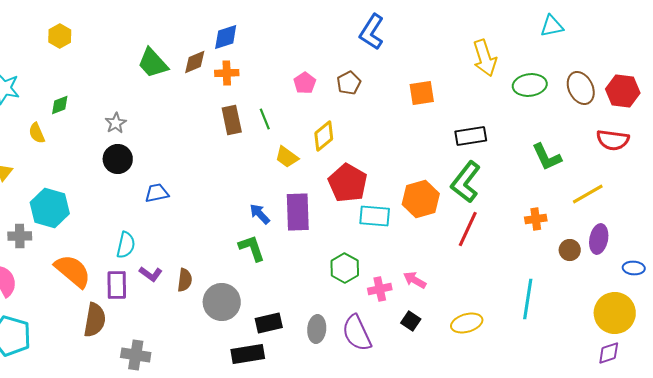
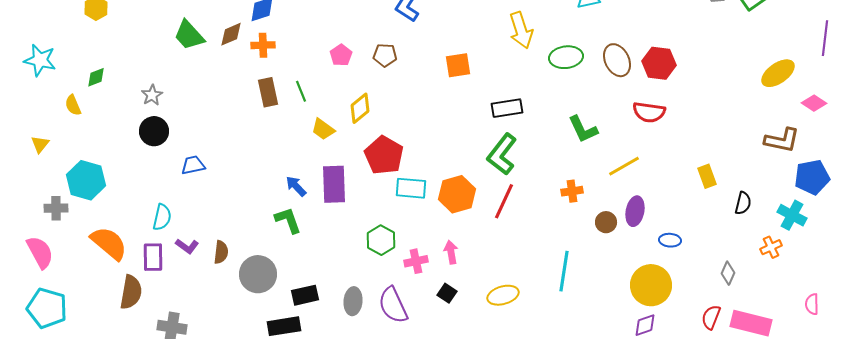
brown pentagon: (349, 83) -> (385, 55), turned 30
orange hexagon: (421, 199) -> (457, 194), moved
pink arrow: (415, 280) -> (451, 252), turned 50

